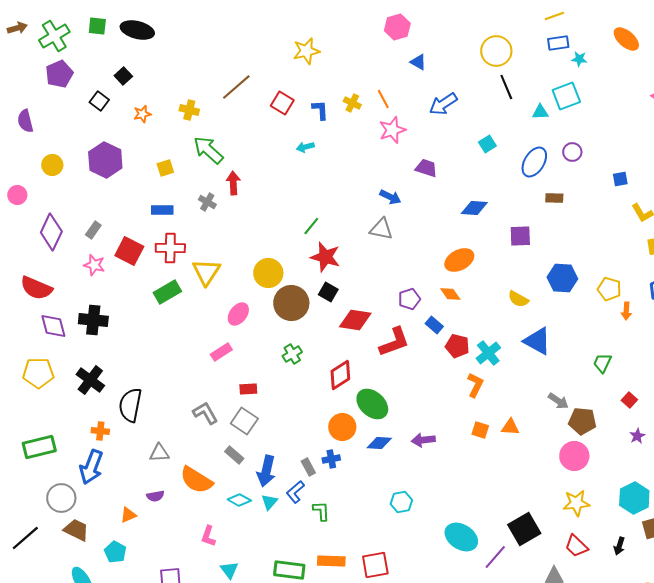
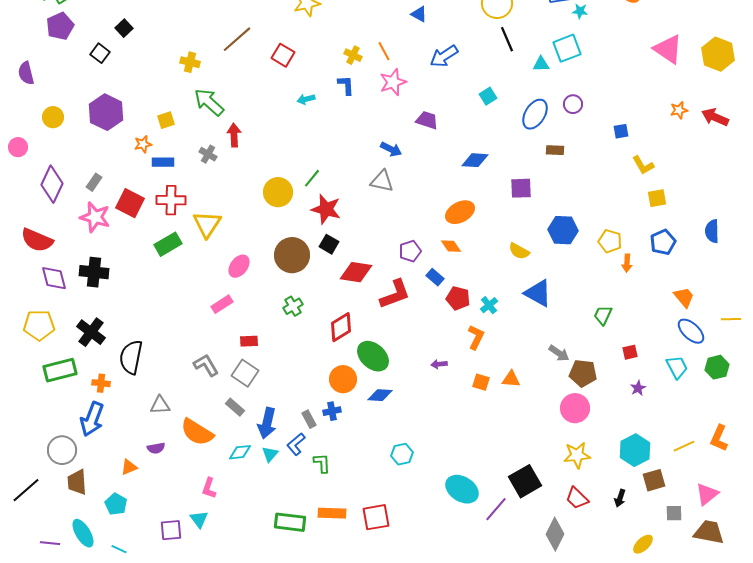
blue L-shape: (320, 110) -> (346, 85), moved
orange star: (142, 114) -> (143, 144), moved
pink star: (94, 265) -> (95, 217), size x1.4
yellow circle: (268, 273) -> (278, 192), moved
cyan cross: (488, 353) -> (489, 305), size x0.7
red square: (629, 400) -> (630, 352), turned 35
purple arrow: (423, 440) -> (439, 364), moved, size x0.7
green rectangle: (39, 447) -> (60, 370), moved
cyan diamond: (239, 500) -> (240, 452), turned -35
brown trapezoid: (76, 530) -> (77, 482), turned -120
cyan triangle: (229, 570) -> (199, 519), moved

